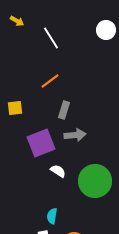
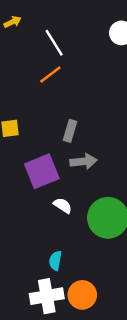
yellow arrow: (17, 21) -> (12, 22), turned -56
orange line: (50, 81) -> (50, 75), moved

